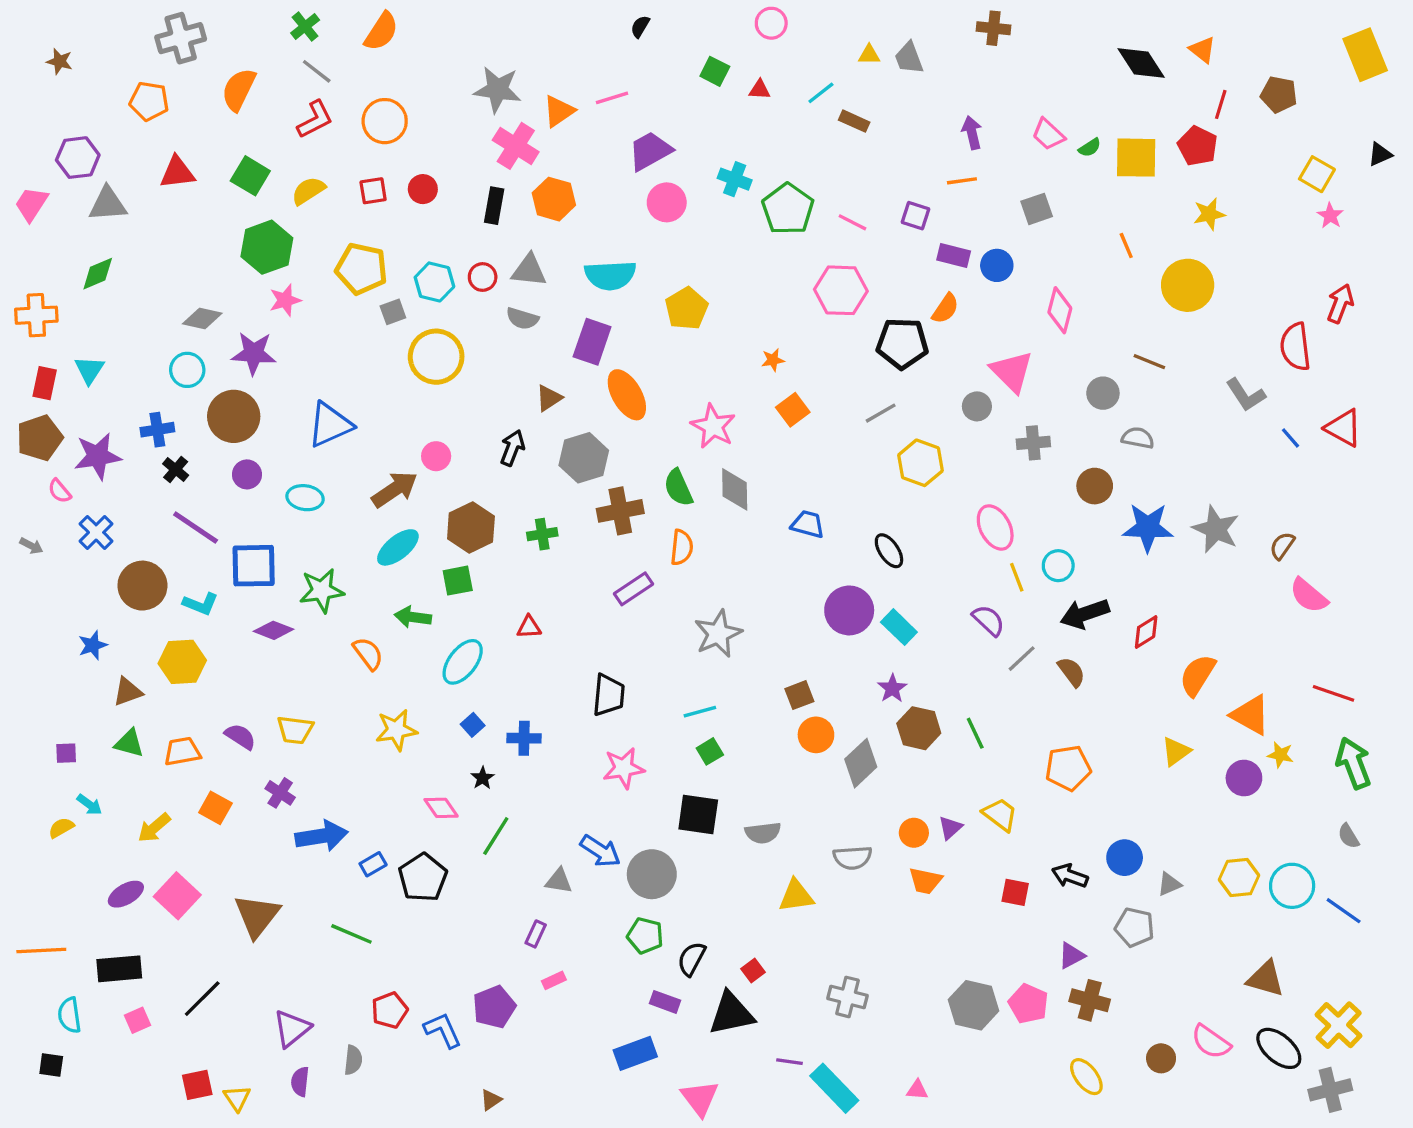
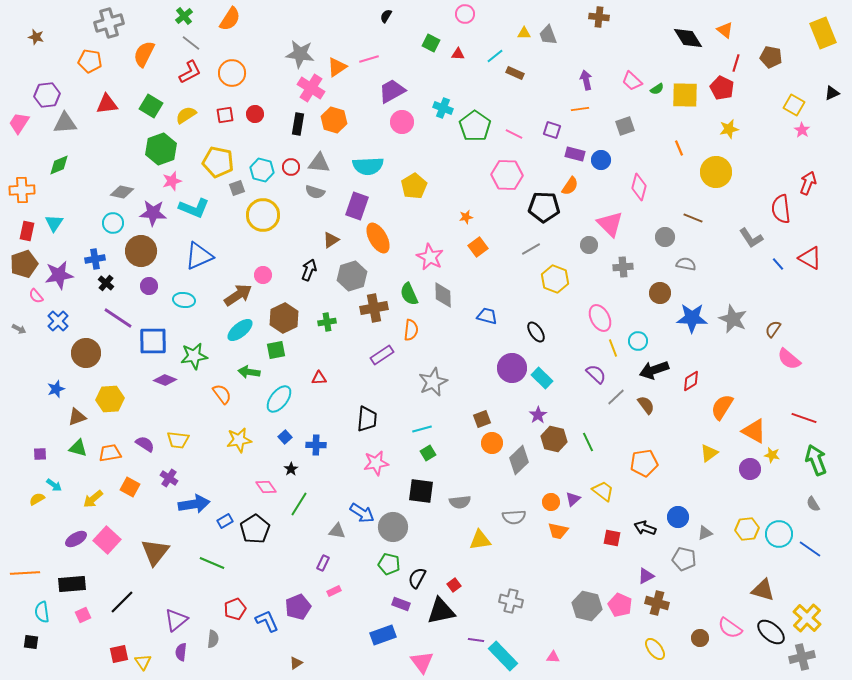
cyan L-shape: (201, 604) -> (194, 208), moved, size x1.4

